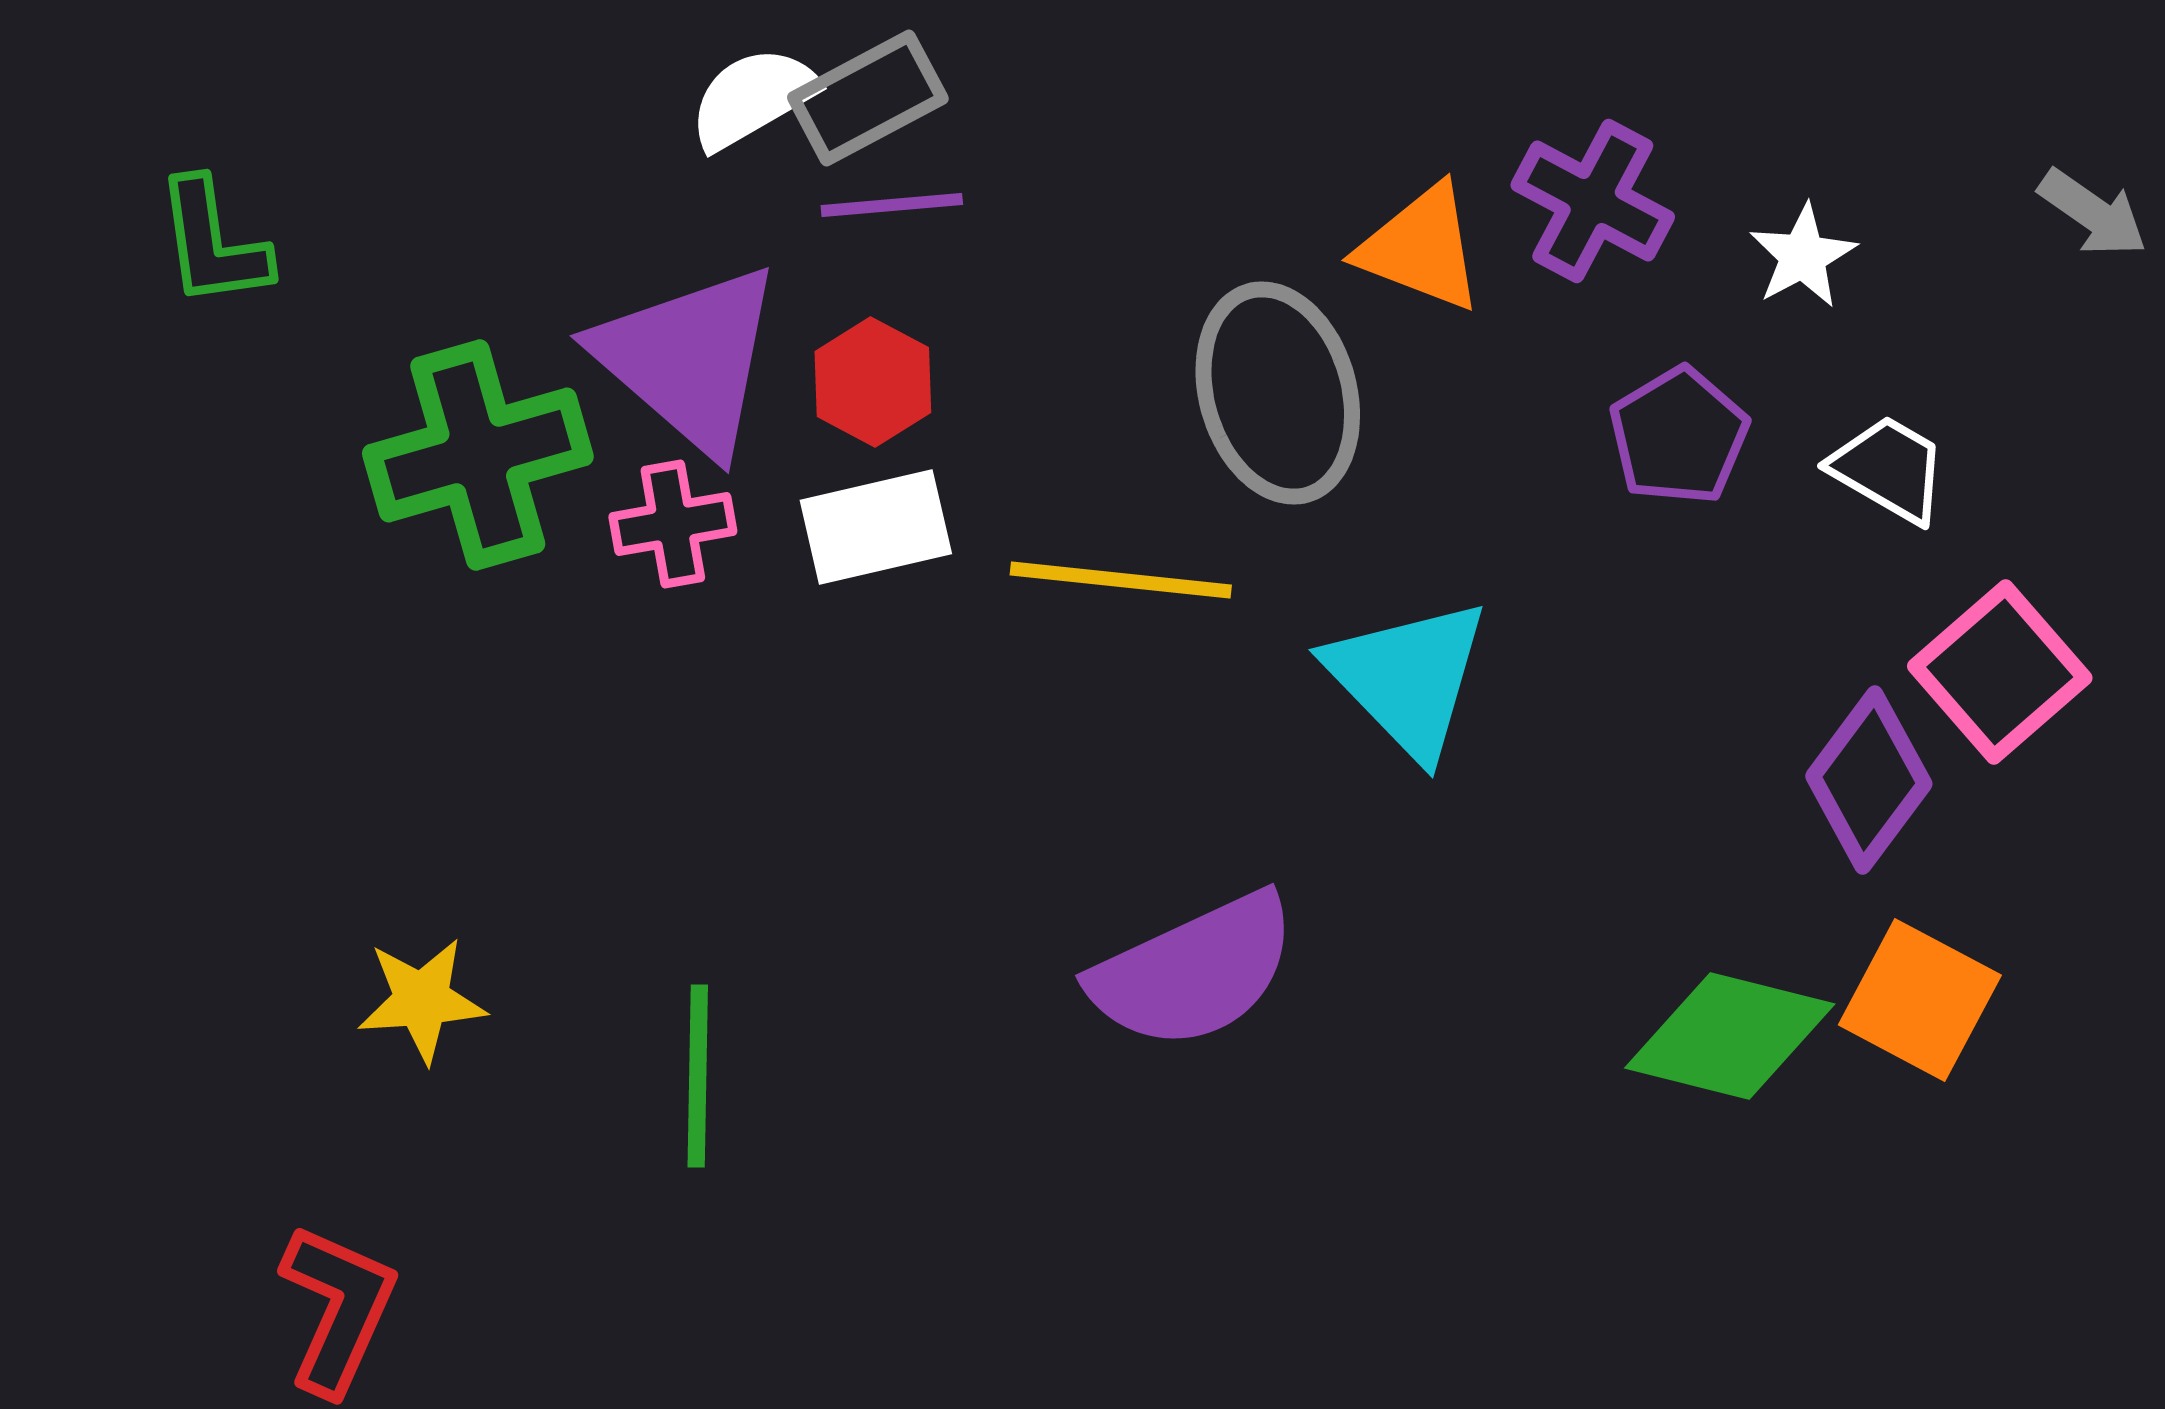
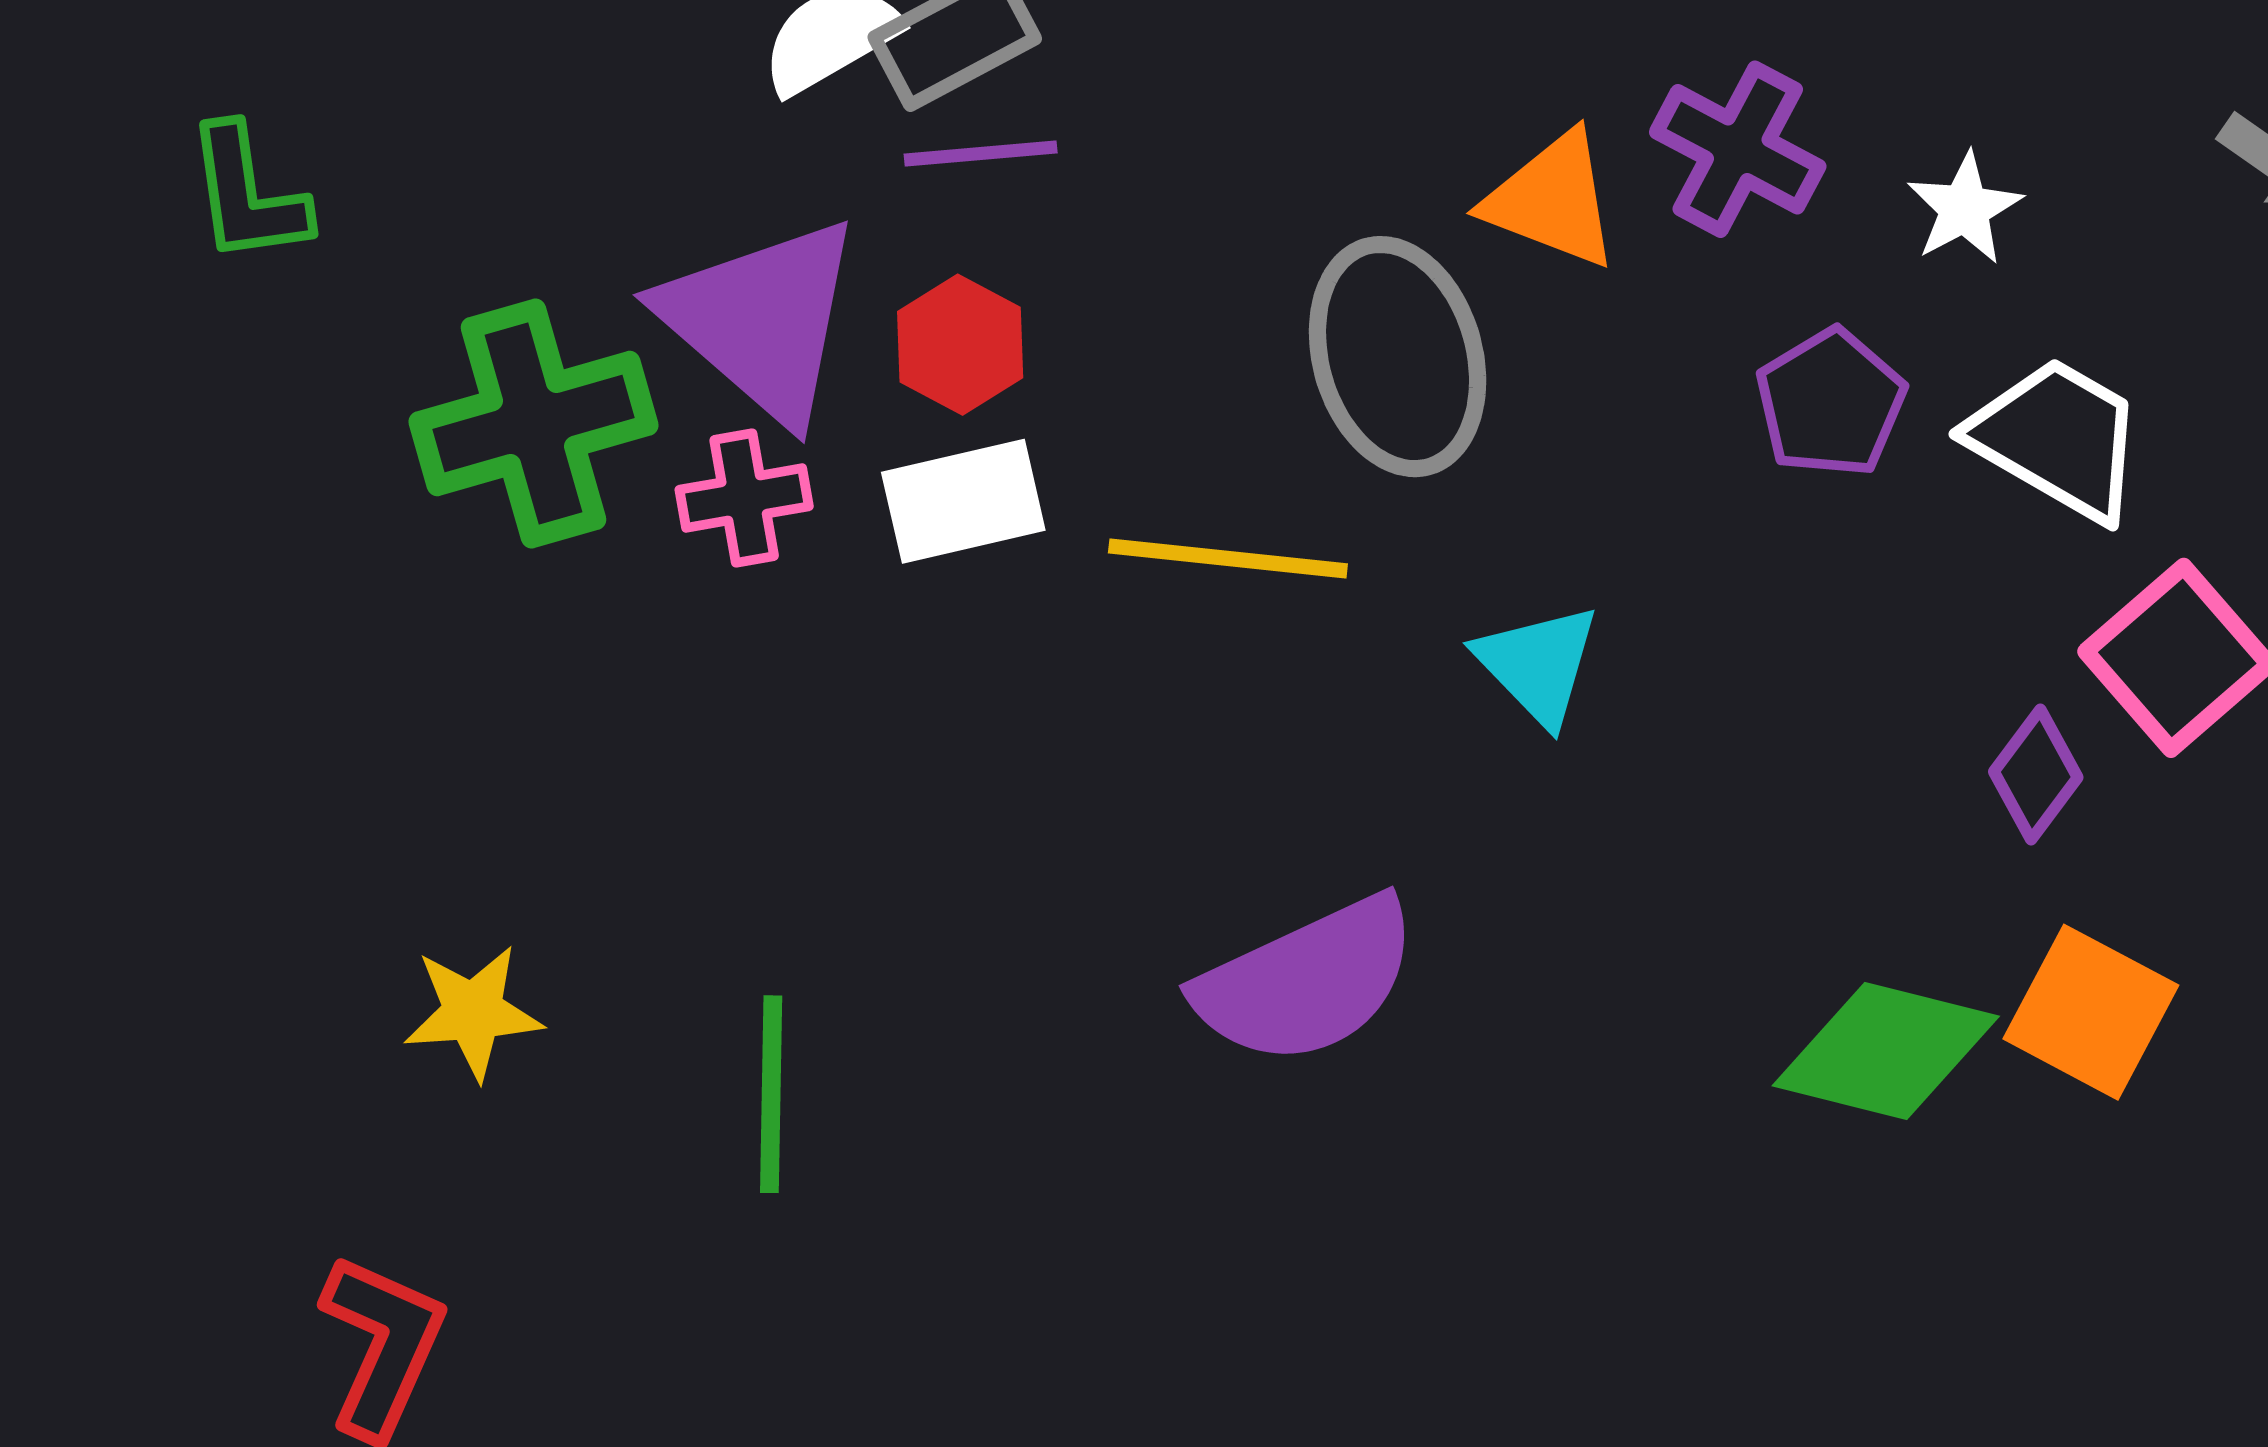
white trapezoid: (1889, 469) -> (2057, 439), size x1.4
cyan triangle: (1408, 678) -> (1538, 664), size x0.7
purple diamond: (1869, 780) -> (2036, 774), size x0.7

